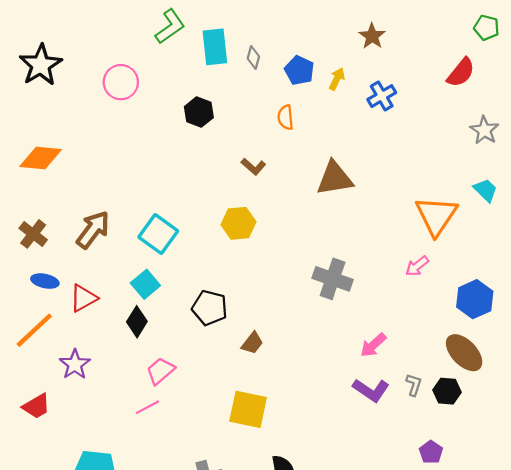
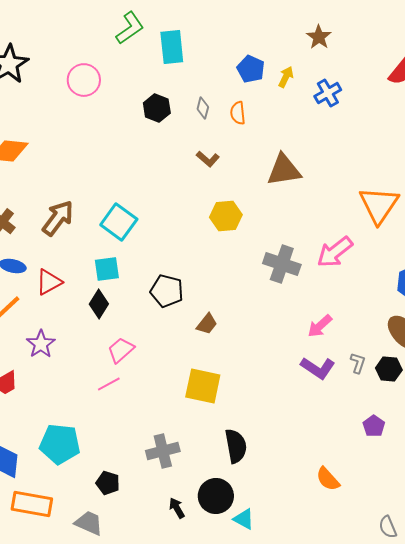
gray diamond: (253, 58) -> (203, 108), moved
yellow hexagon: (238, 223) -> (226, 216), moved
pink arrow: (417, 266) -> (335, 252), moved, size x1.6
cyan square: (145, 284) -> (107, 269), turned 32

